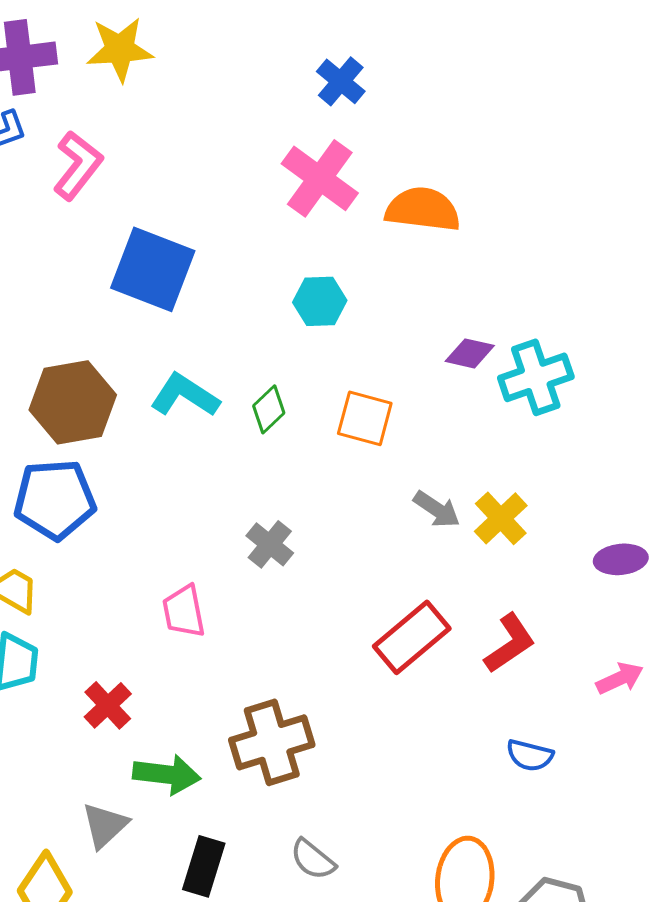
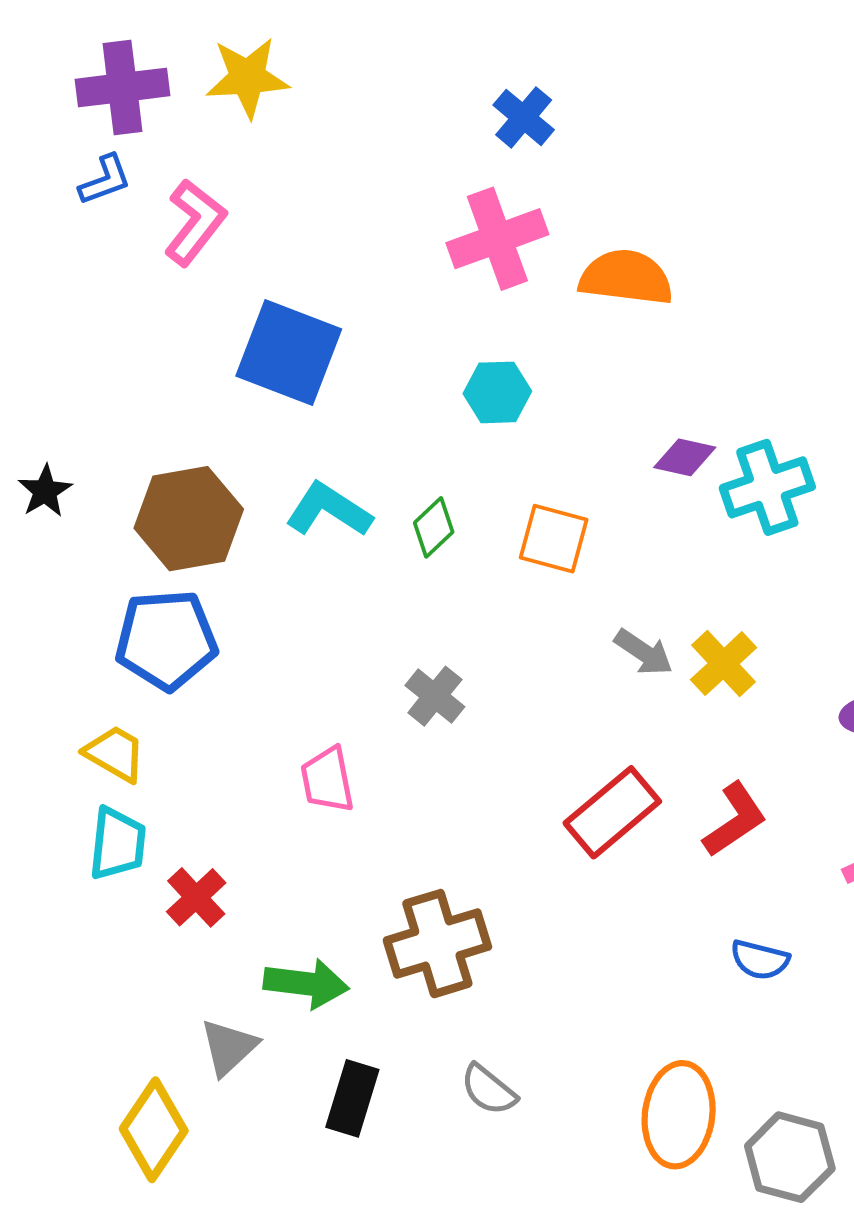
pink cross: (320, 178) -> (497, 239), turned 34
red cross: (108, 705) -> (196, 897), moved

